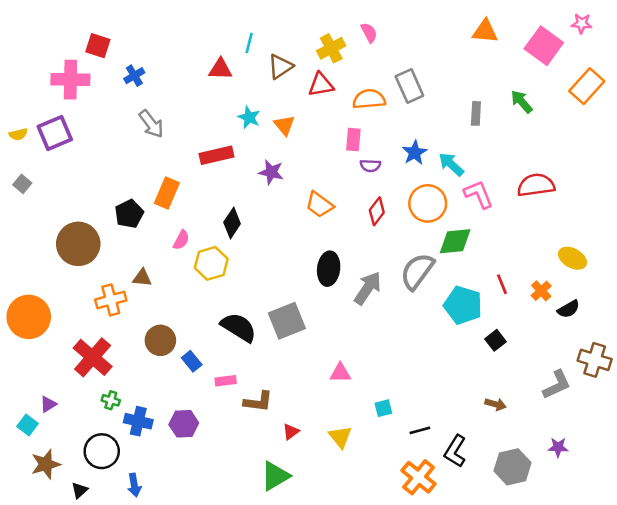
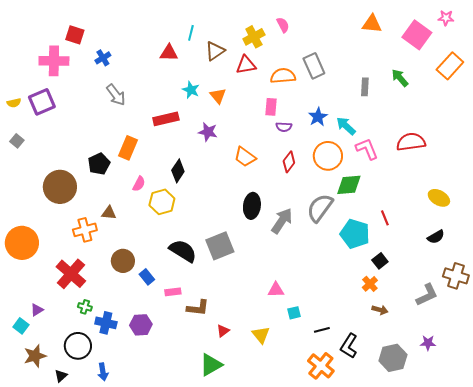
orange cross: (541, 291) -> (370, 284), moved
pink triangle: (340, 373) -> (276, 290), moved

